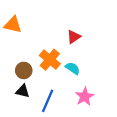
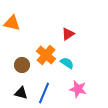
black triangle: (23, 91) -> (21, 93), moved
pink star: (85, 97) -> (78, 89), turned -30

